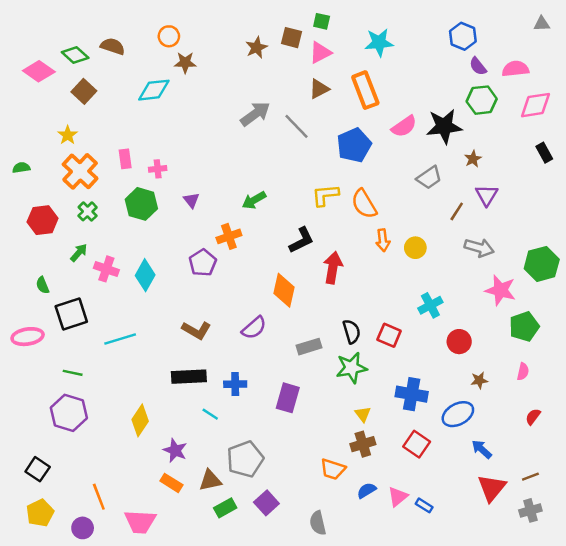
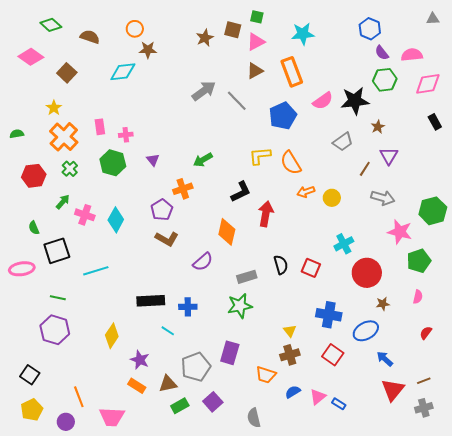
green diamond: (75, 55) -> (51, 25), moved
orange arrow: (383, 240) -> (306, 192), turned 78
brown L-shape: (196, 330) -> (167, 239), moved
red circle: (459, 342) -> (367, 273), size x1.5
green star: (352, 368) -> (240, 306), moved
purple rectangle: (288, 398) -> (230, 353), moved

